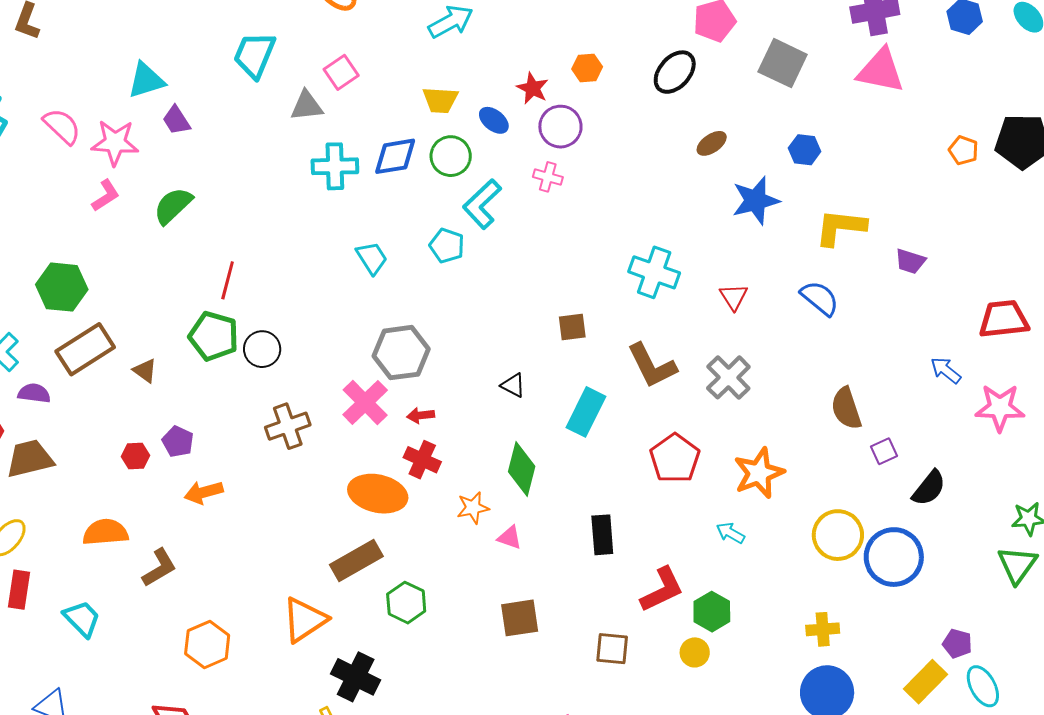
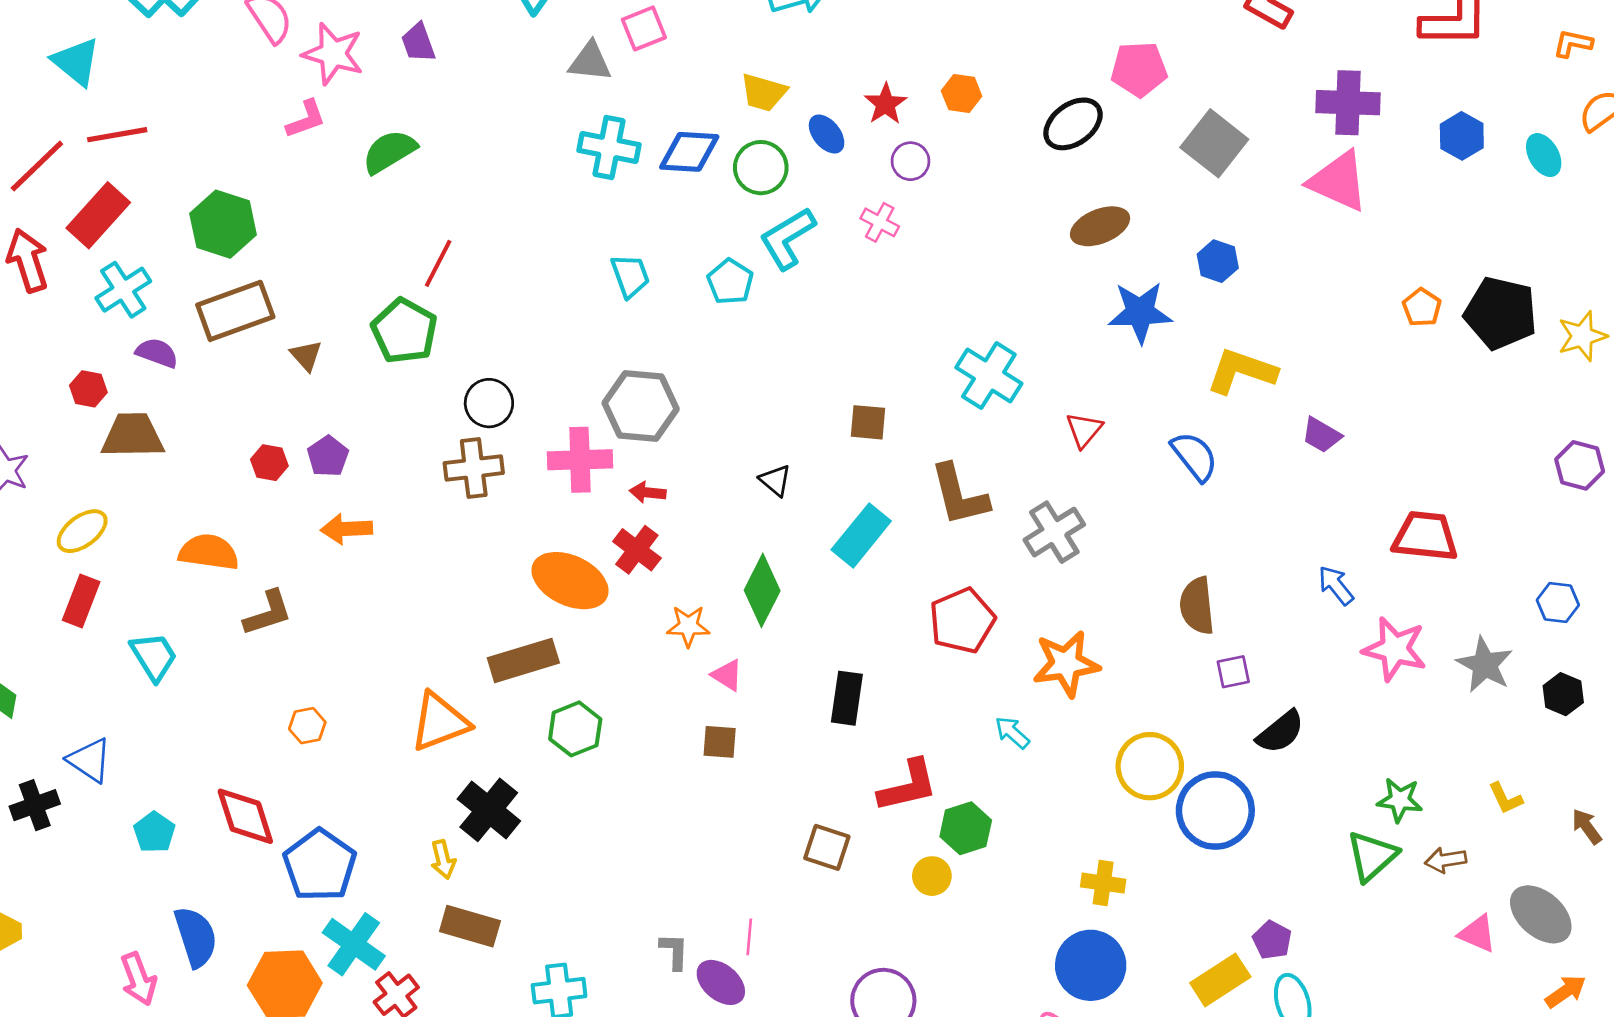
purple circle: (560, 127) -> (910, 161), size x0.7
brown ellipse: (712, 143) -> (1100, 226), size x1.4
black circle: (262, 349) -> (489, 403), moved
pink cross: (365, 402) -> (580, 460), turned 30
brown square: (520, 618) -> (720, 742), moved, size x0.7
orange hexagon: (207, 644) -> (307, 726), size x0.6

